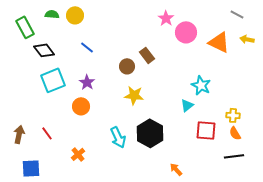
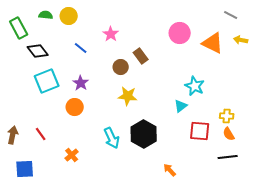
pink star: (166, 18) -> (111, 34), moved

